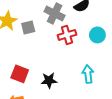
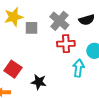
cyan arrow: (88, 74) -> (78, 68), moved

